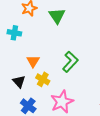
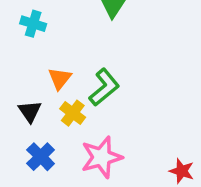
green L-shape: (70, 62) -> (104, 87), moved

